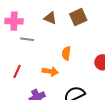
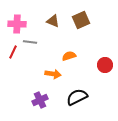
orange semicircle: (66, 53) -> (69, 56), turned 64
red line: (17, 71) -> (13, 52), moved

